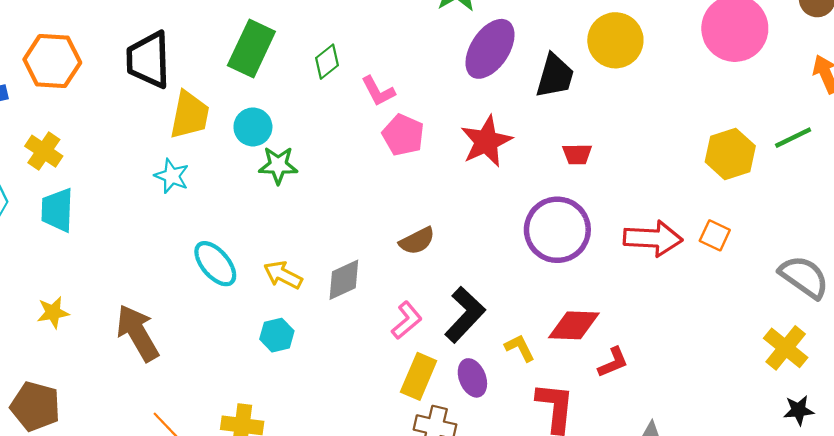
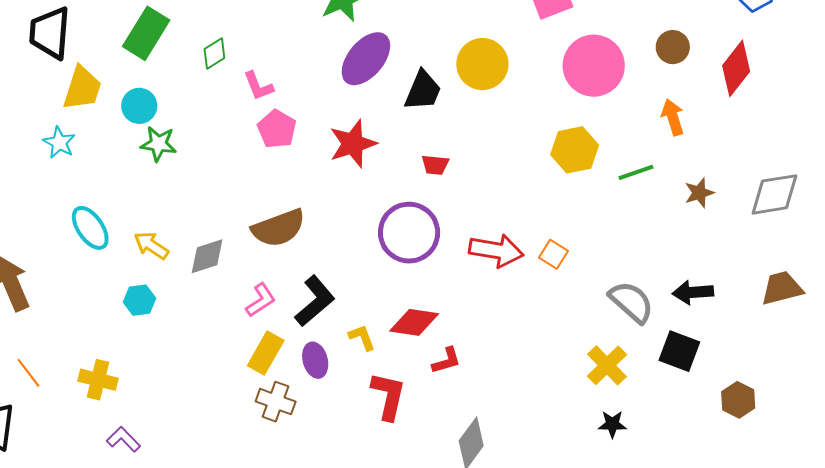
yellow hexagon: (730, 154) -> (575, 150), moved
brown semicircle: (417, 241) -> (279, 228), size x1.6

